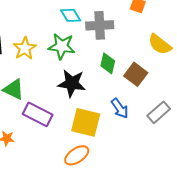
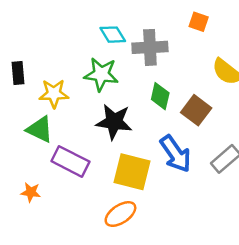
yellow star: (25, 48) -> (54, 94), moved, turned 30
blue arrow: (120, 108) -> (176, 154), size x1.4

